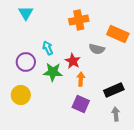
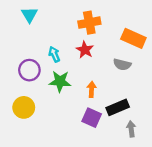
gray semicircle: (97, 49) -> (122, 64), moved
red star: (73, 61) -> (85, 50), moved
black rectangle: (114, 90) -> (118, 107), moved

